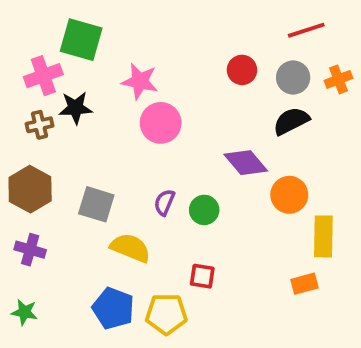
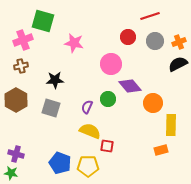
red line: (306, 30) -> (150, 16), moved
black star: (75, 108) -> (55, 80), moved
black semicircle: (291, 121) -> (178, 64), moved
pink circle: (161, 123) -> (111, 64), moved
green circle: (204, 210) -> (108, 99), moved
yellow semicircle: (130, 248) -> (90, 131), moved
purple cross: (30, 250) -> (16, 154), moved
green star: (24, 312) -> (11, 173), moved

